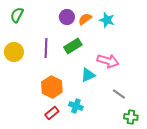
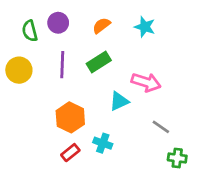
green semicircle: (17, 15) -> (30, 31), moved, turned -42
purple circle: (67, 17) -> (58, 23), moved
orange semicircle: (85, 19) -> (101, 25), moved

